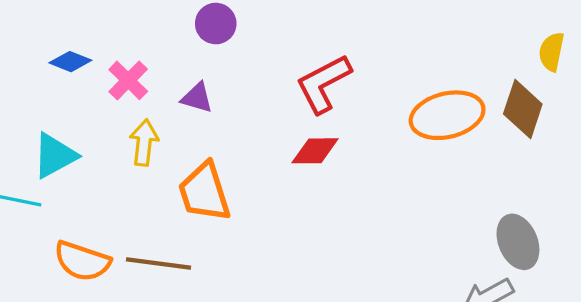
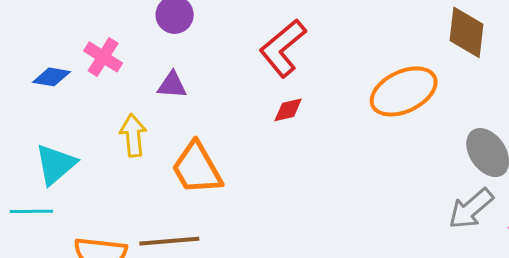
pink cross: (128, 80) -> (103, 57), moved
orange ellipse: (447, 115) -> (404, 91), moved
red diamond: (315, 151) -> (288, 110), size x0.7

